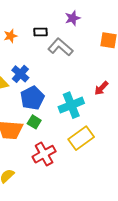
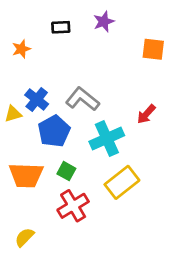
black rectangle: (40, 32) -> (61, 27), moved
gray L-shape: (60, 47) -> (82, 99), moved
green square: (34, 122) -> (66, 171), moved

